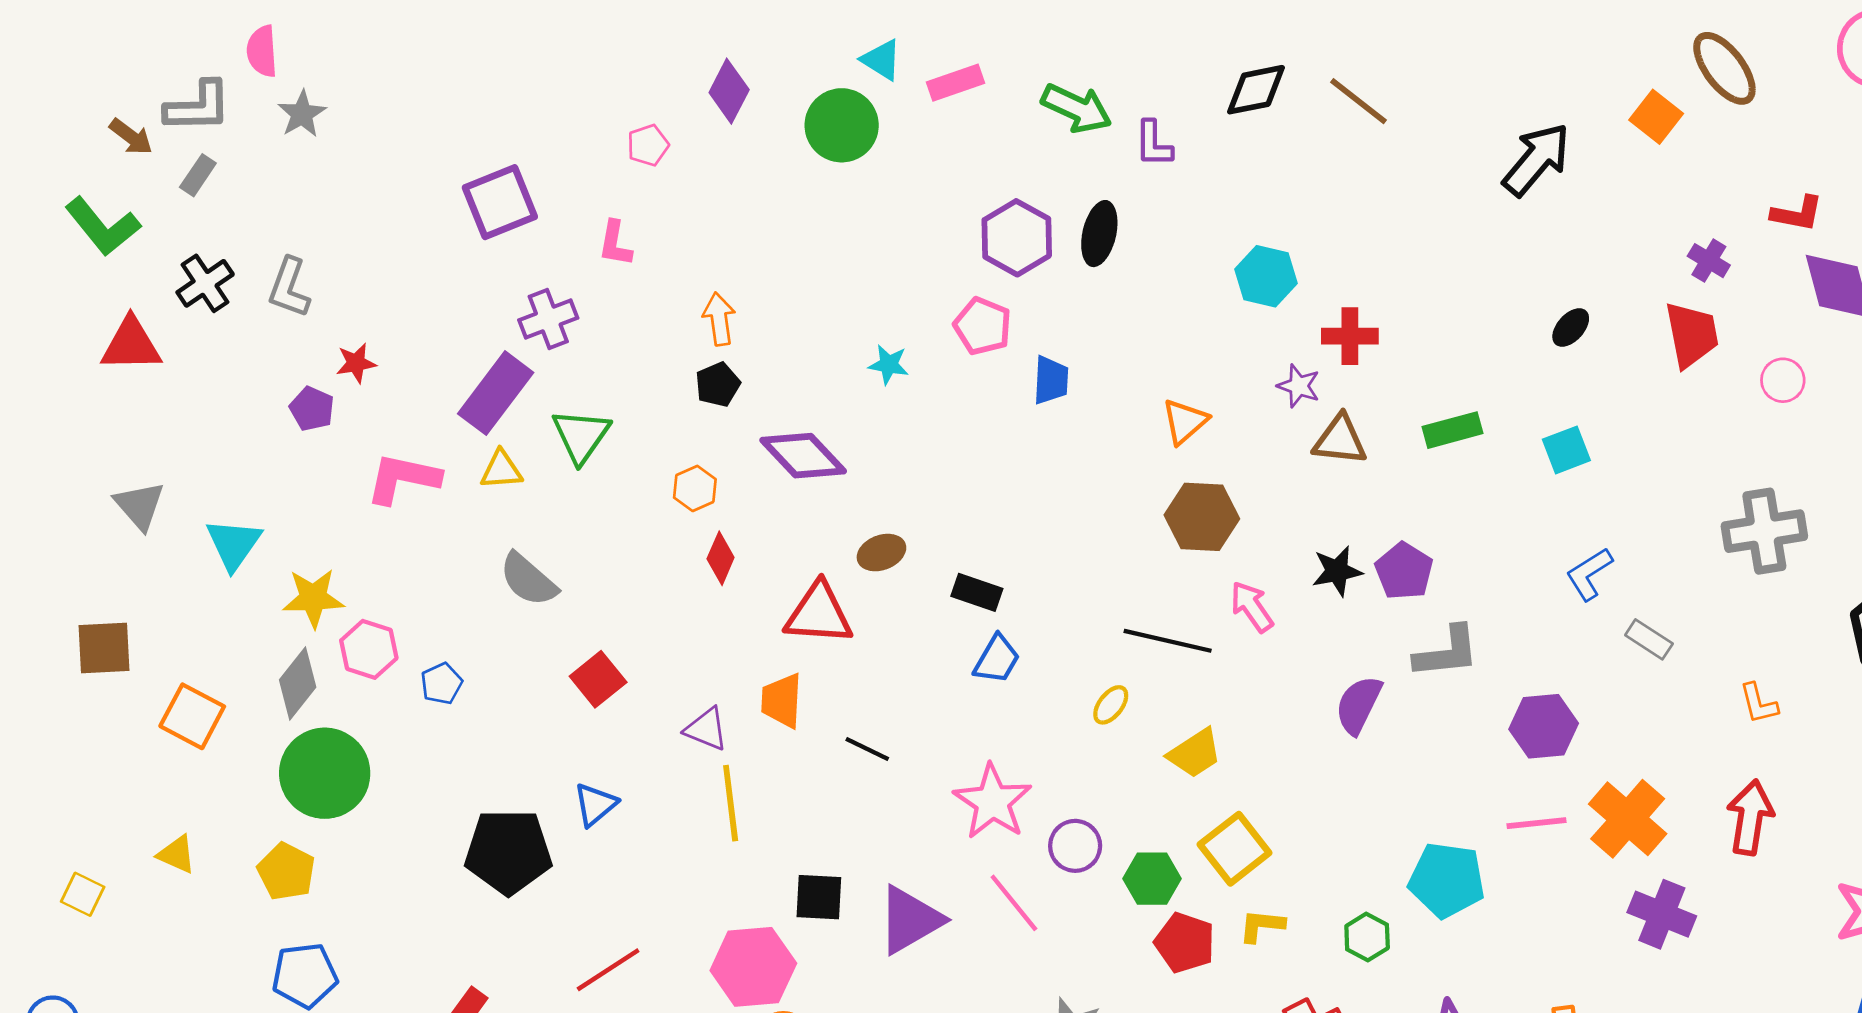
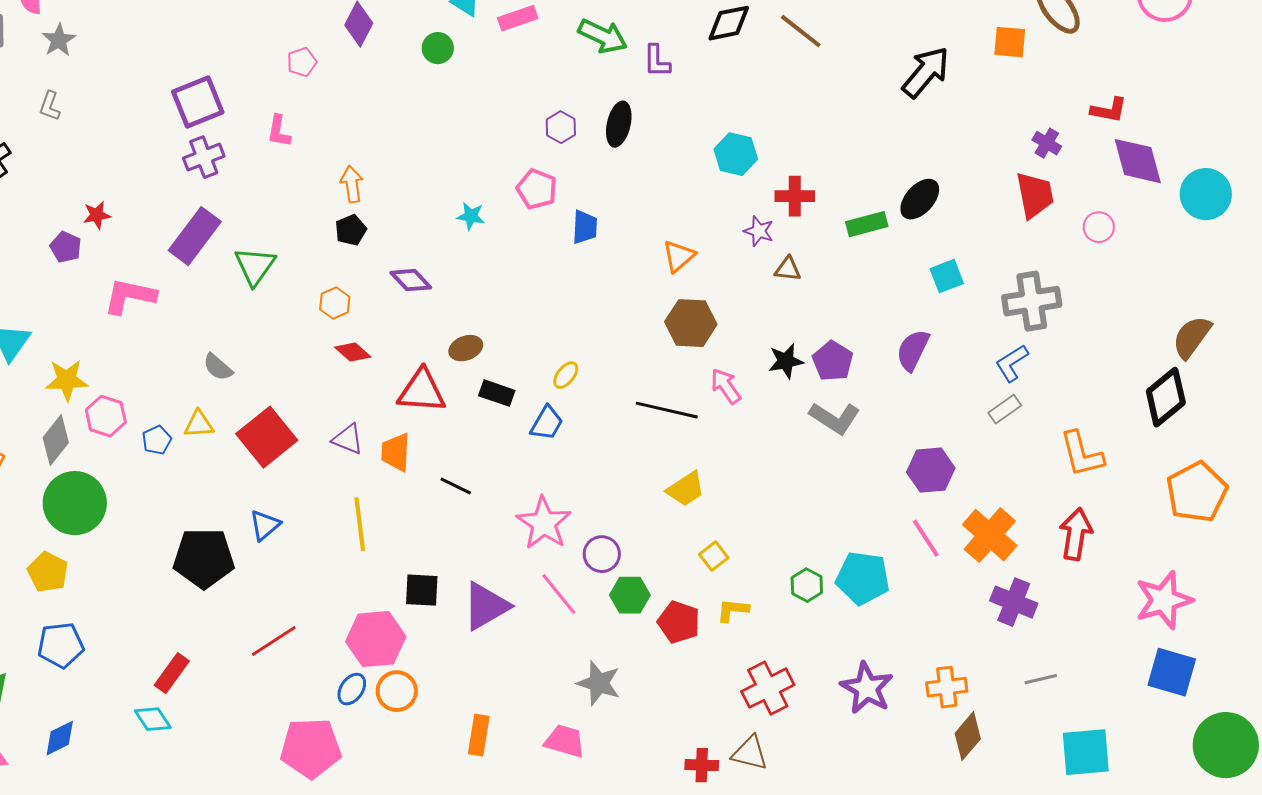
orange square: (1656, 117) -> (1010, 42), turned -33
green circle: (842, 125) -> (438, 48), size x0.6
purple hexagon: (1017, 238) -> (561, 127), size x0.6
gray L-shape: (289, 288) -> (50, 106), moved, size x0.7
purple cross: (548, 319) -> (204, 157), moved
black ellipse: (1571, 328) -> (920, 199), moved, size x1.5
green rectangle: (1452, 430) -> (867, 224), moved
brown triangle: (1340, 440) -> (788, 269), size x0.7
purple diamond: (803, 456) -> (411, 280), size x0.7
yellow triangle: (501, 470) -> (199, 424), moved
gray cross: (1764, 531) -> (1032, 301), moved
red diamond: (721, 558) -> (353, 352), turned -72
blue L-shape: (1589, 574) -> (1012, 363), moved
gray semicircle: (528, 580) -> (218, 367), size x0.7
black rectangle: (977, 592) -> (497, 393), moved
gray rectangle: (1649, 639) -> (1005, 409), turned -68
gray L-shape: (1447, 652) -> (835, 418), moved, turned 39
red square: (598, 679) -> (267, 437), size x1.5
orange L-shape: (1759, 703) -> (1082, 454), size x1.6
yellow ellipse: (1111, 705) -> (566, 375), moved
purple semicircle: (1358, 705) -> (913, 350), moved
purple triangle: (706, 729) -> (348, 439), moved
pink line: (1536, 823) -> (926, 538), turned 63
yellow square: (1235, 849) -> (714, 556), size x0.6
green hexagon: (1152, 879) -> (630, 595), moved
green hexagon: (1367, 937) -> (807, 585), moved

